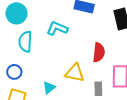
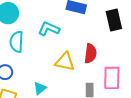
yellow triangle: (75, 73) -> (65, 62), moved

